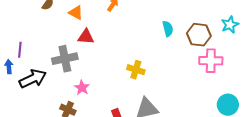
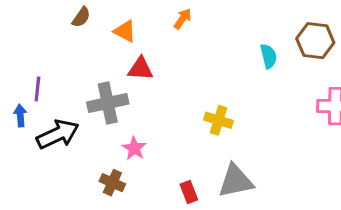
brown hexagon: (199, 35) -> (315, 41), moved

